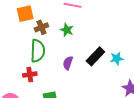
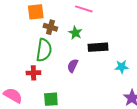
brown cross: (41, 27) -> (50, 27), turned 32
black rectangle: (95, 56) -> (98, 47), moved, turned 36

